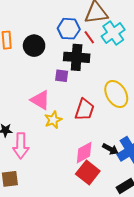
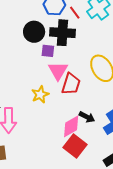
black circle: (34, 46) -> (34, 32), moved
pink triangle: (40, 100) -> (58, 71), moved, turned 30
black arrow: (110, 149) -> (87, 117), moved

